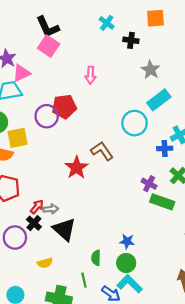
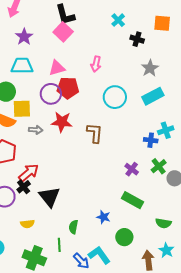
pink triangle: (21, 73) -> (57, 68), moved
cyan circle: (135, 123) -> (115, 97), moved
brown L-shape: (102, 151) -> (95, 133), turned 30
red star: (77, 168) -> (62, 122), moved, turned 30
green rectangle: (162, 202) -> (132, 200), moved
red arrow: (37, 207) -> (29, 173), size x1.5
gray arrow: (51, 209) -> (36, 130), moved
green circle: (126, 263) -> (124, 237), moved

